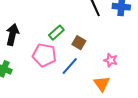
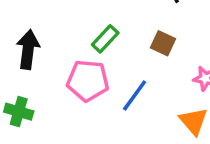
brown square: (79, 43) -> (163, 43), moved

